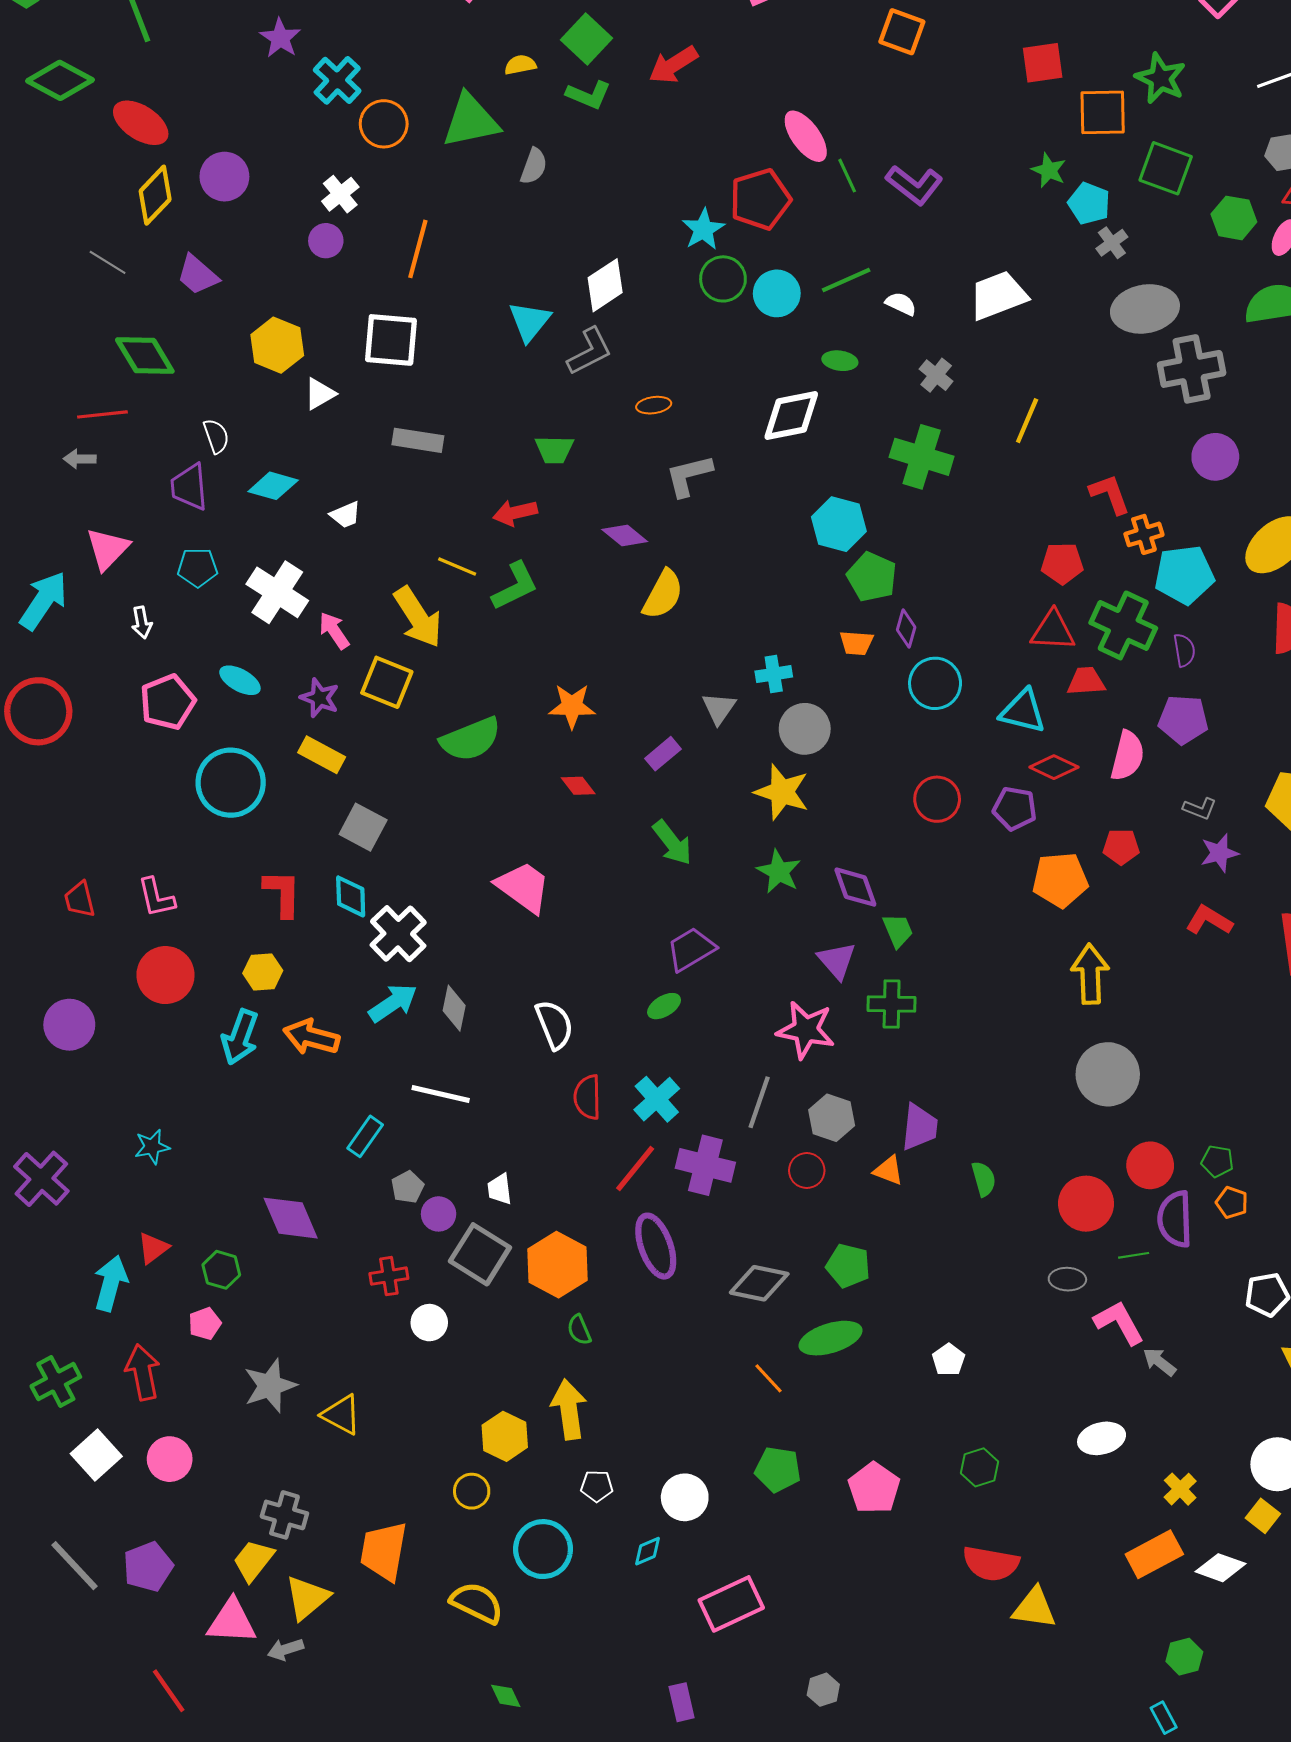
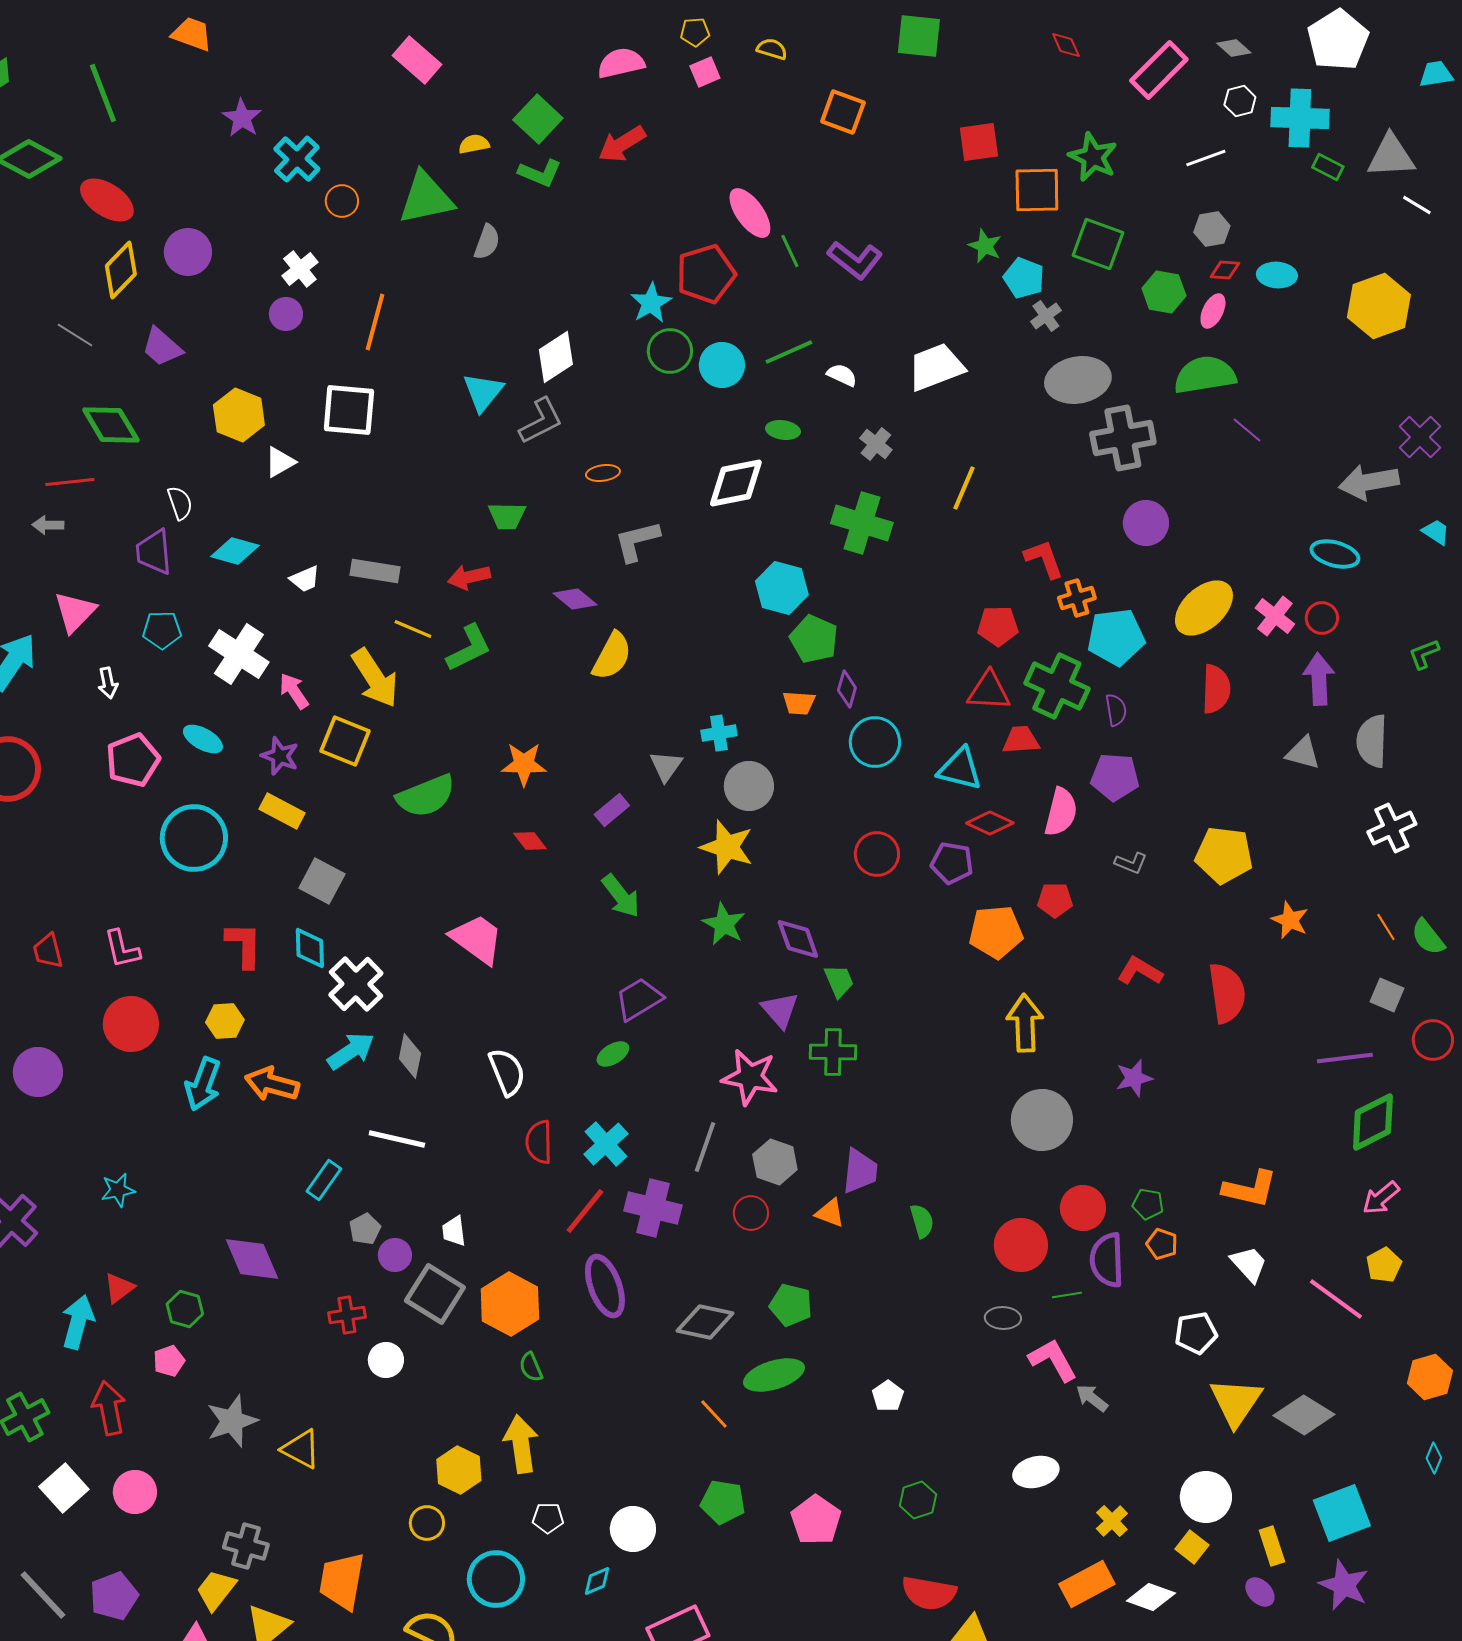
orange circle: (384, 124) -> (342, 201), size x0.7
gray rectangle: (418, 440) -> (375, 571), moved
purple star: (1219, 853) -> (1134, 1078), moved

